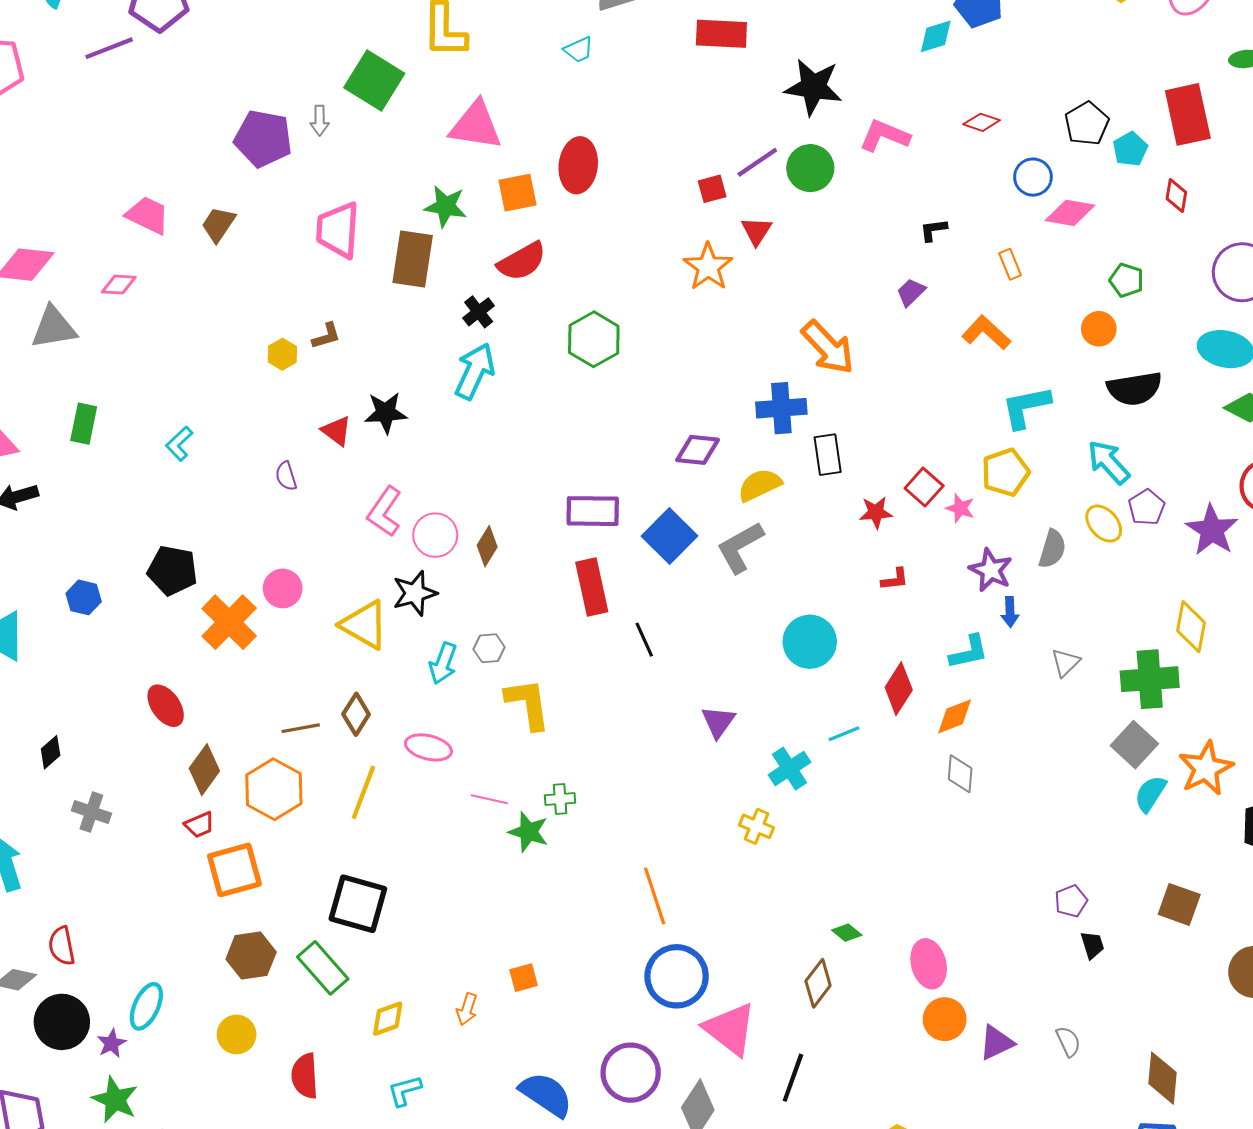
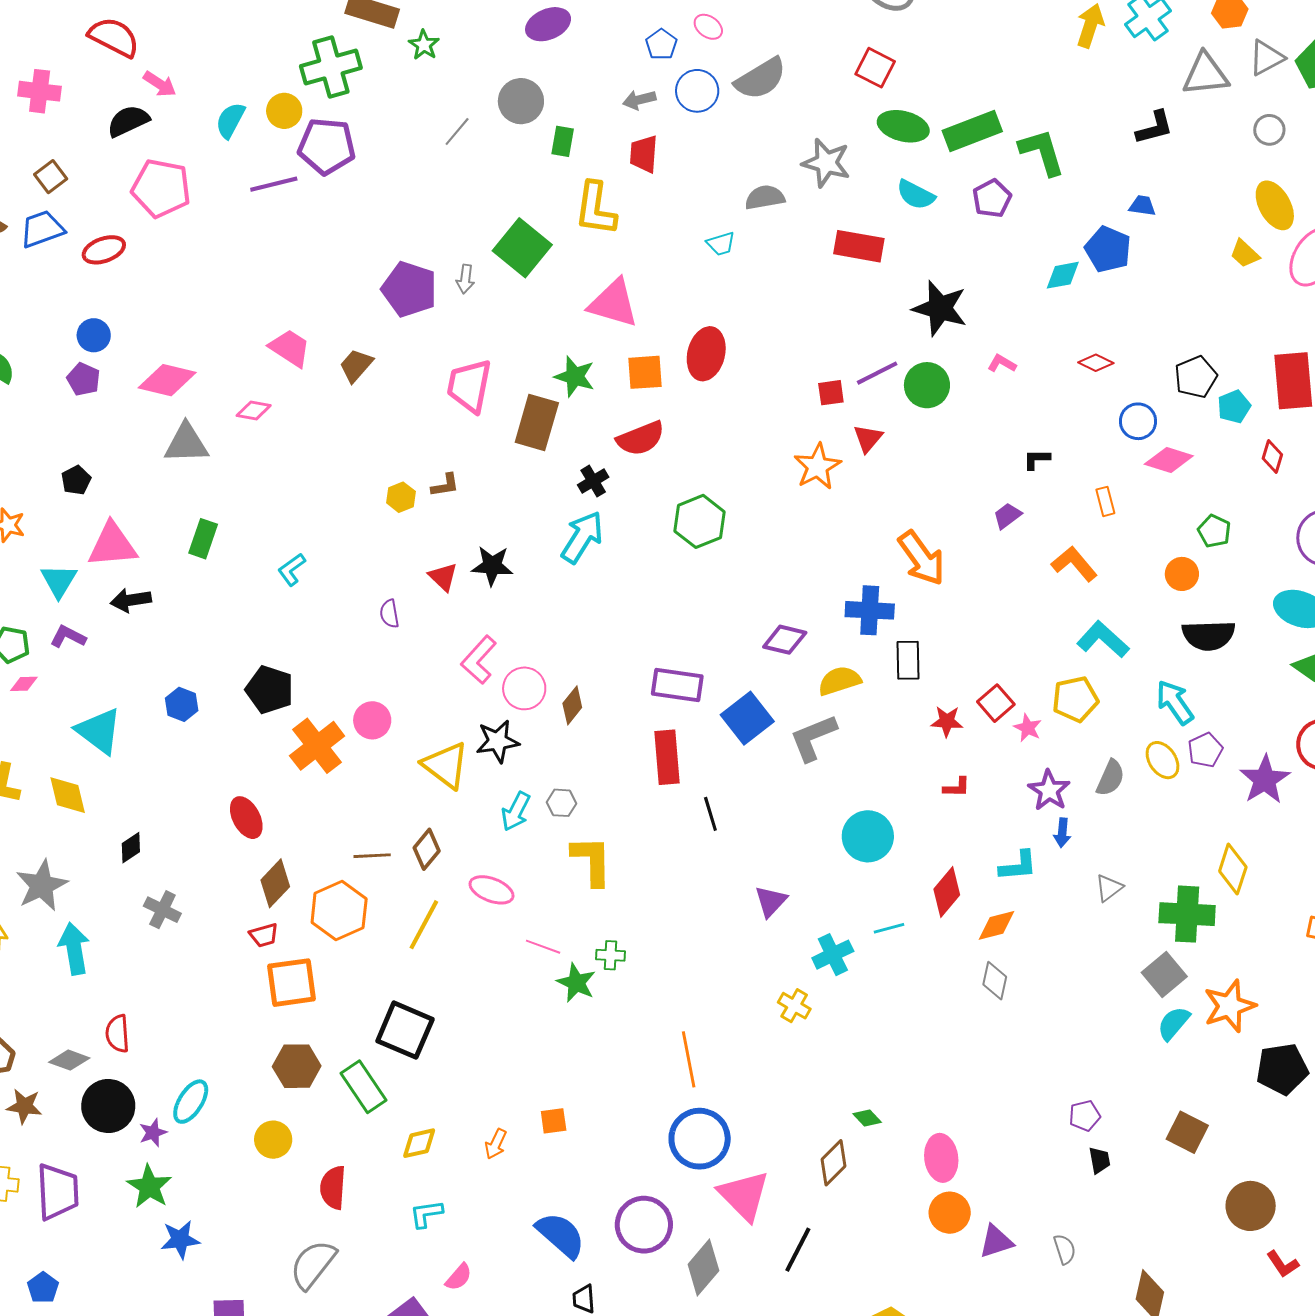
pink L-shape: (885, 136) -> (1002, 363), size x0.6
cyan L-shape: (1026, 407) -> (1103, 639), turned 46

